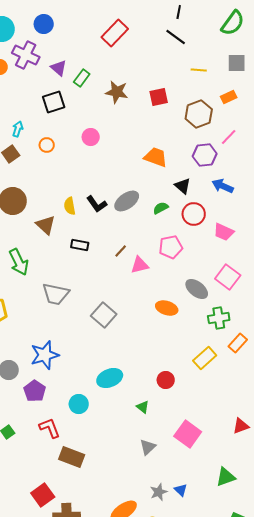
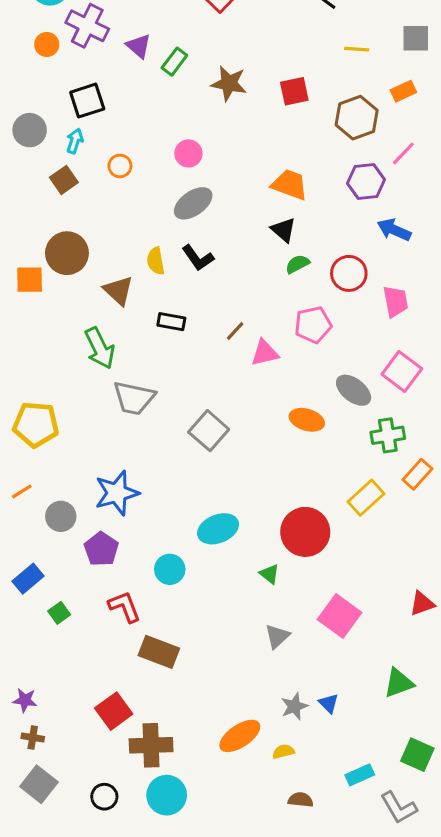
black square: (54, 102) -> (87, 101), moved
black triangle: (183, 186) -> (283, 230), moved
gray ellipse: (127, 201) -> (193, 203), moved
pink trapezoid: (224, 232) -> (396, 301), turned -125
green arrow: (19, 262) -> (100, 348), moved
red circle: (166, 380) -> (305, 532), size x1.8

